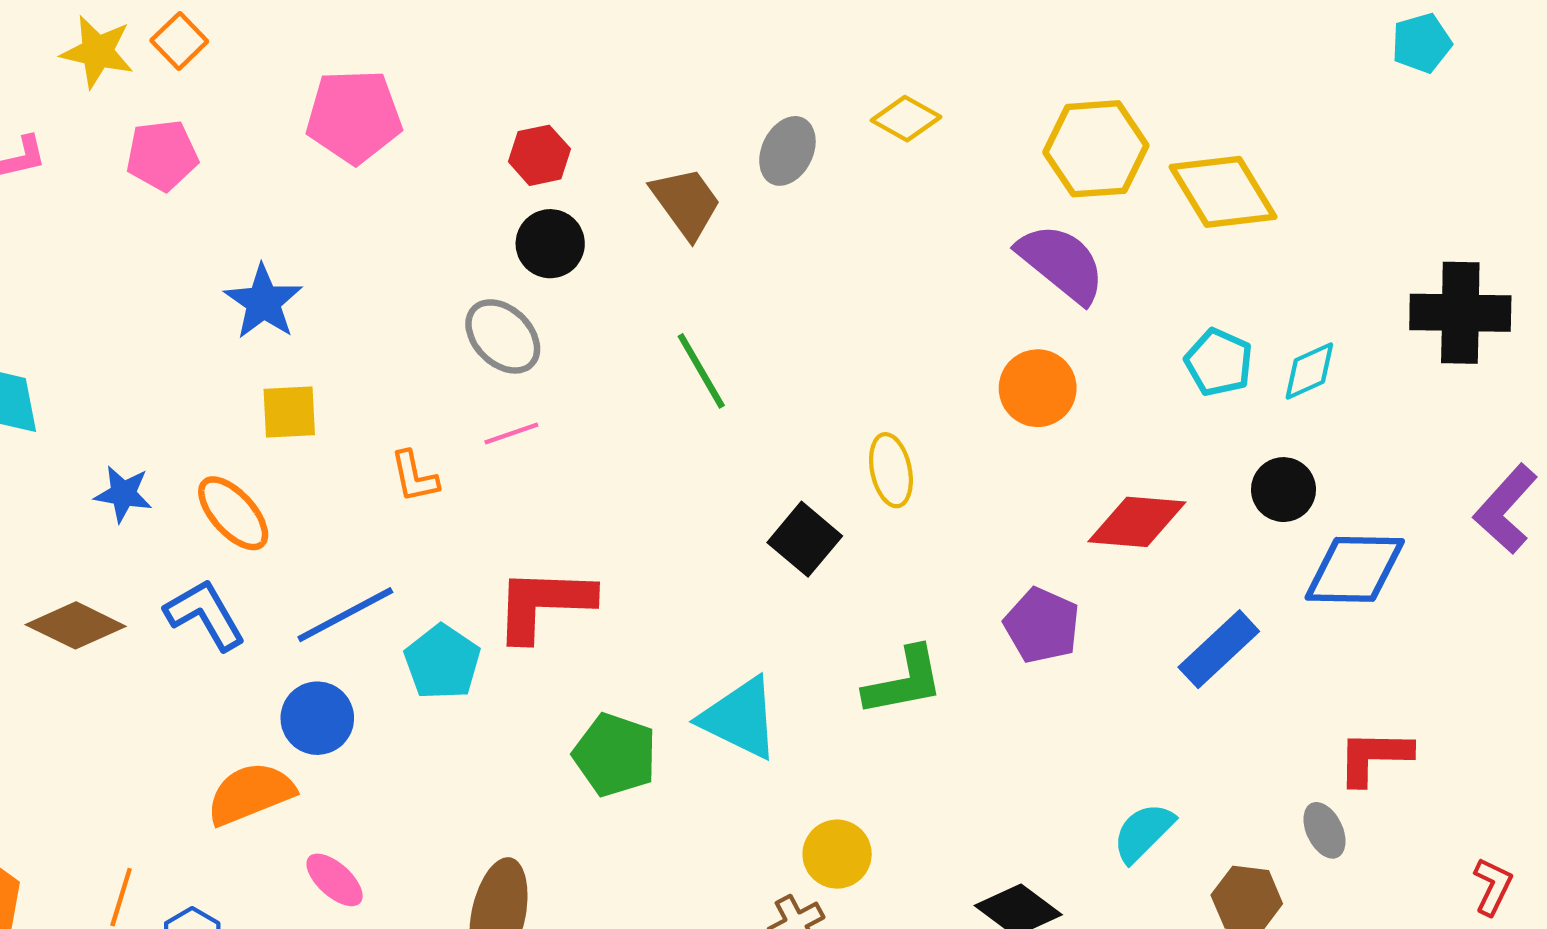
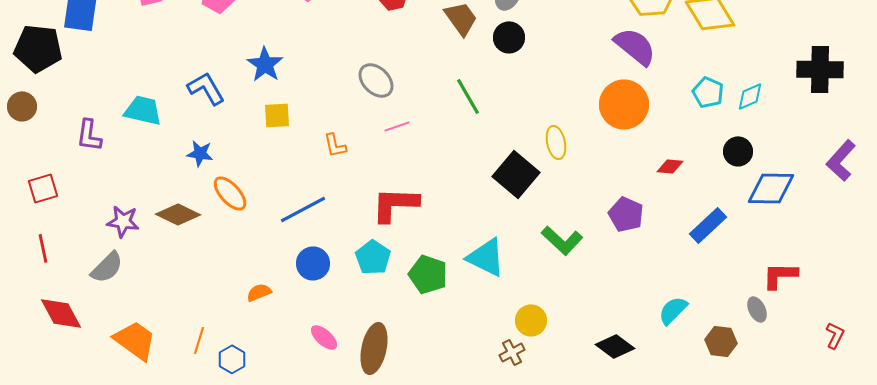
black circle: (550, 244) -> (509, 37), moved
orange circle: (1038, 388) -> (624, 104), size x1.4
pink line: (511, 433) -> (397, 126), moved
orange ellipse: (233, 513) -> (230, 193), moved
red diamond: (1137, 522) -> (670, 166), size x0.6
black square: (805, 539) -> (516, 174), size x1.4
blue L-shape: (205, 615) -> (206, 88), moved
cyan pentagon: (442, 662) -> (373, 257), moved
green L-shape: (904, 682) -> (562, 240), turned 54
blue circle: (317, 718) -> (313, 263), moved
orange semicircle: (250, 794) -> (259, 292), size x0.6
pink ellipse: (335, 880) -> (324, 337), moved

